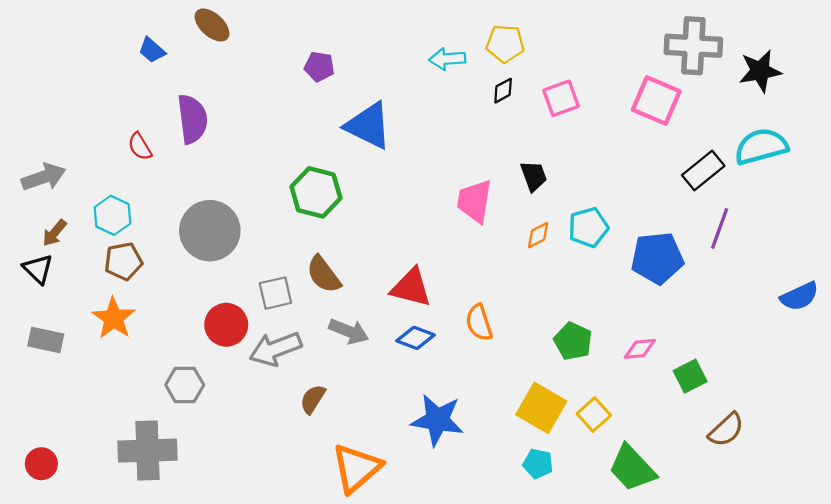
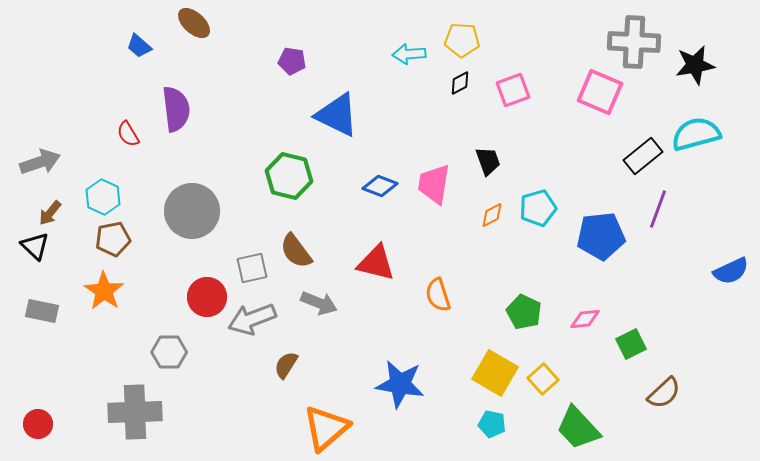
blue diamond: (416, 338) -> (380, 186), moved

